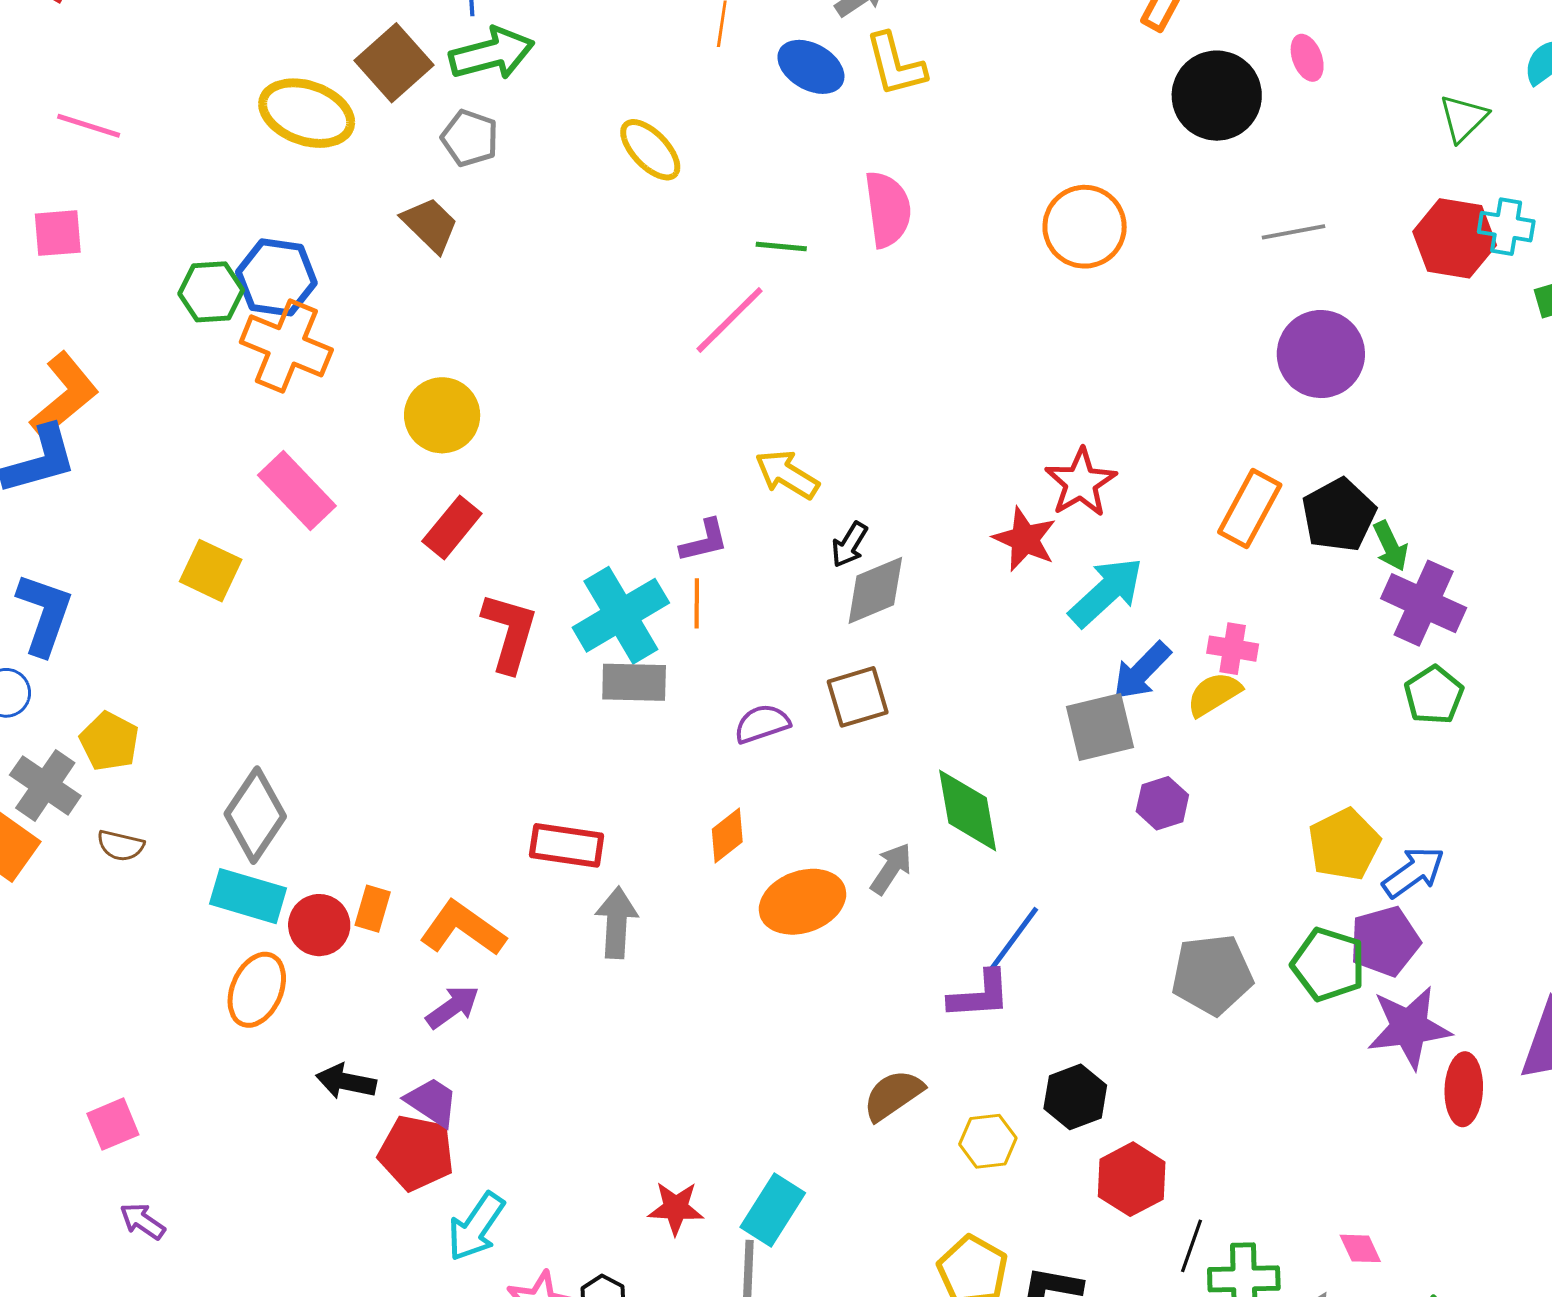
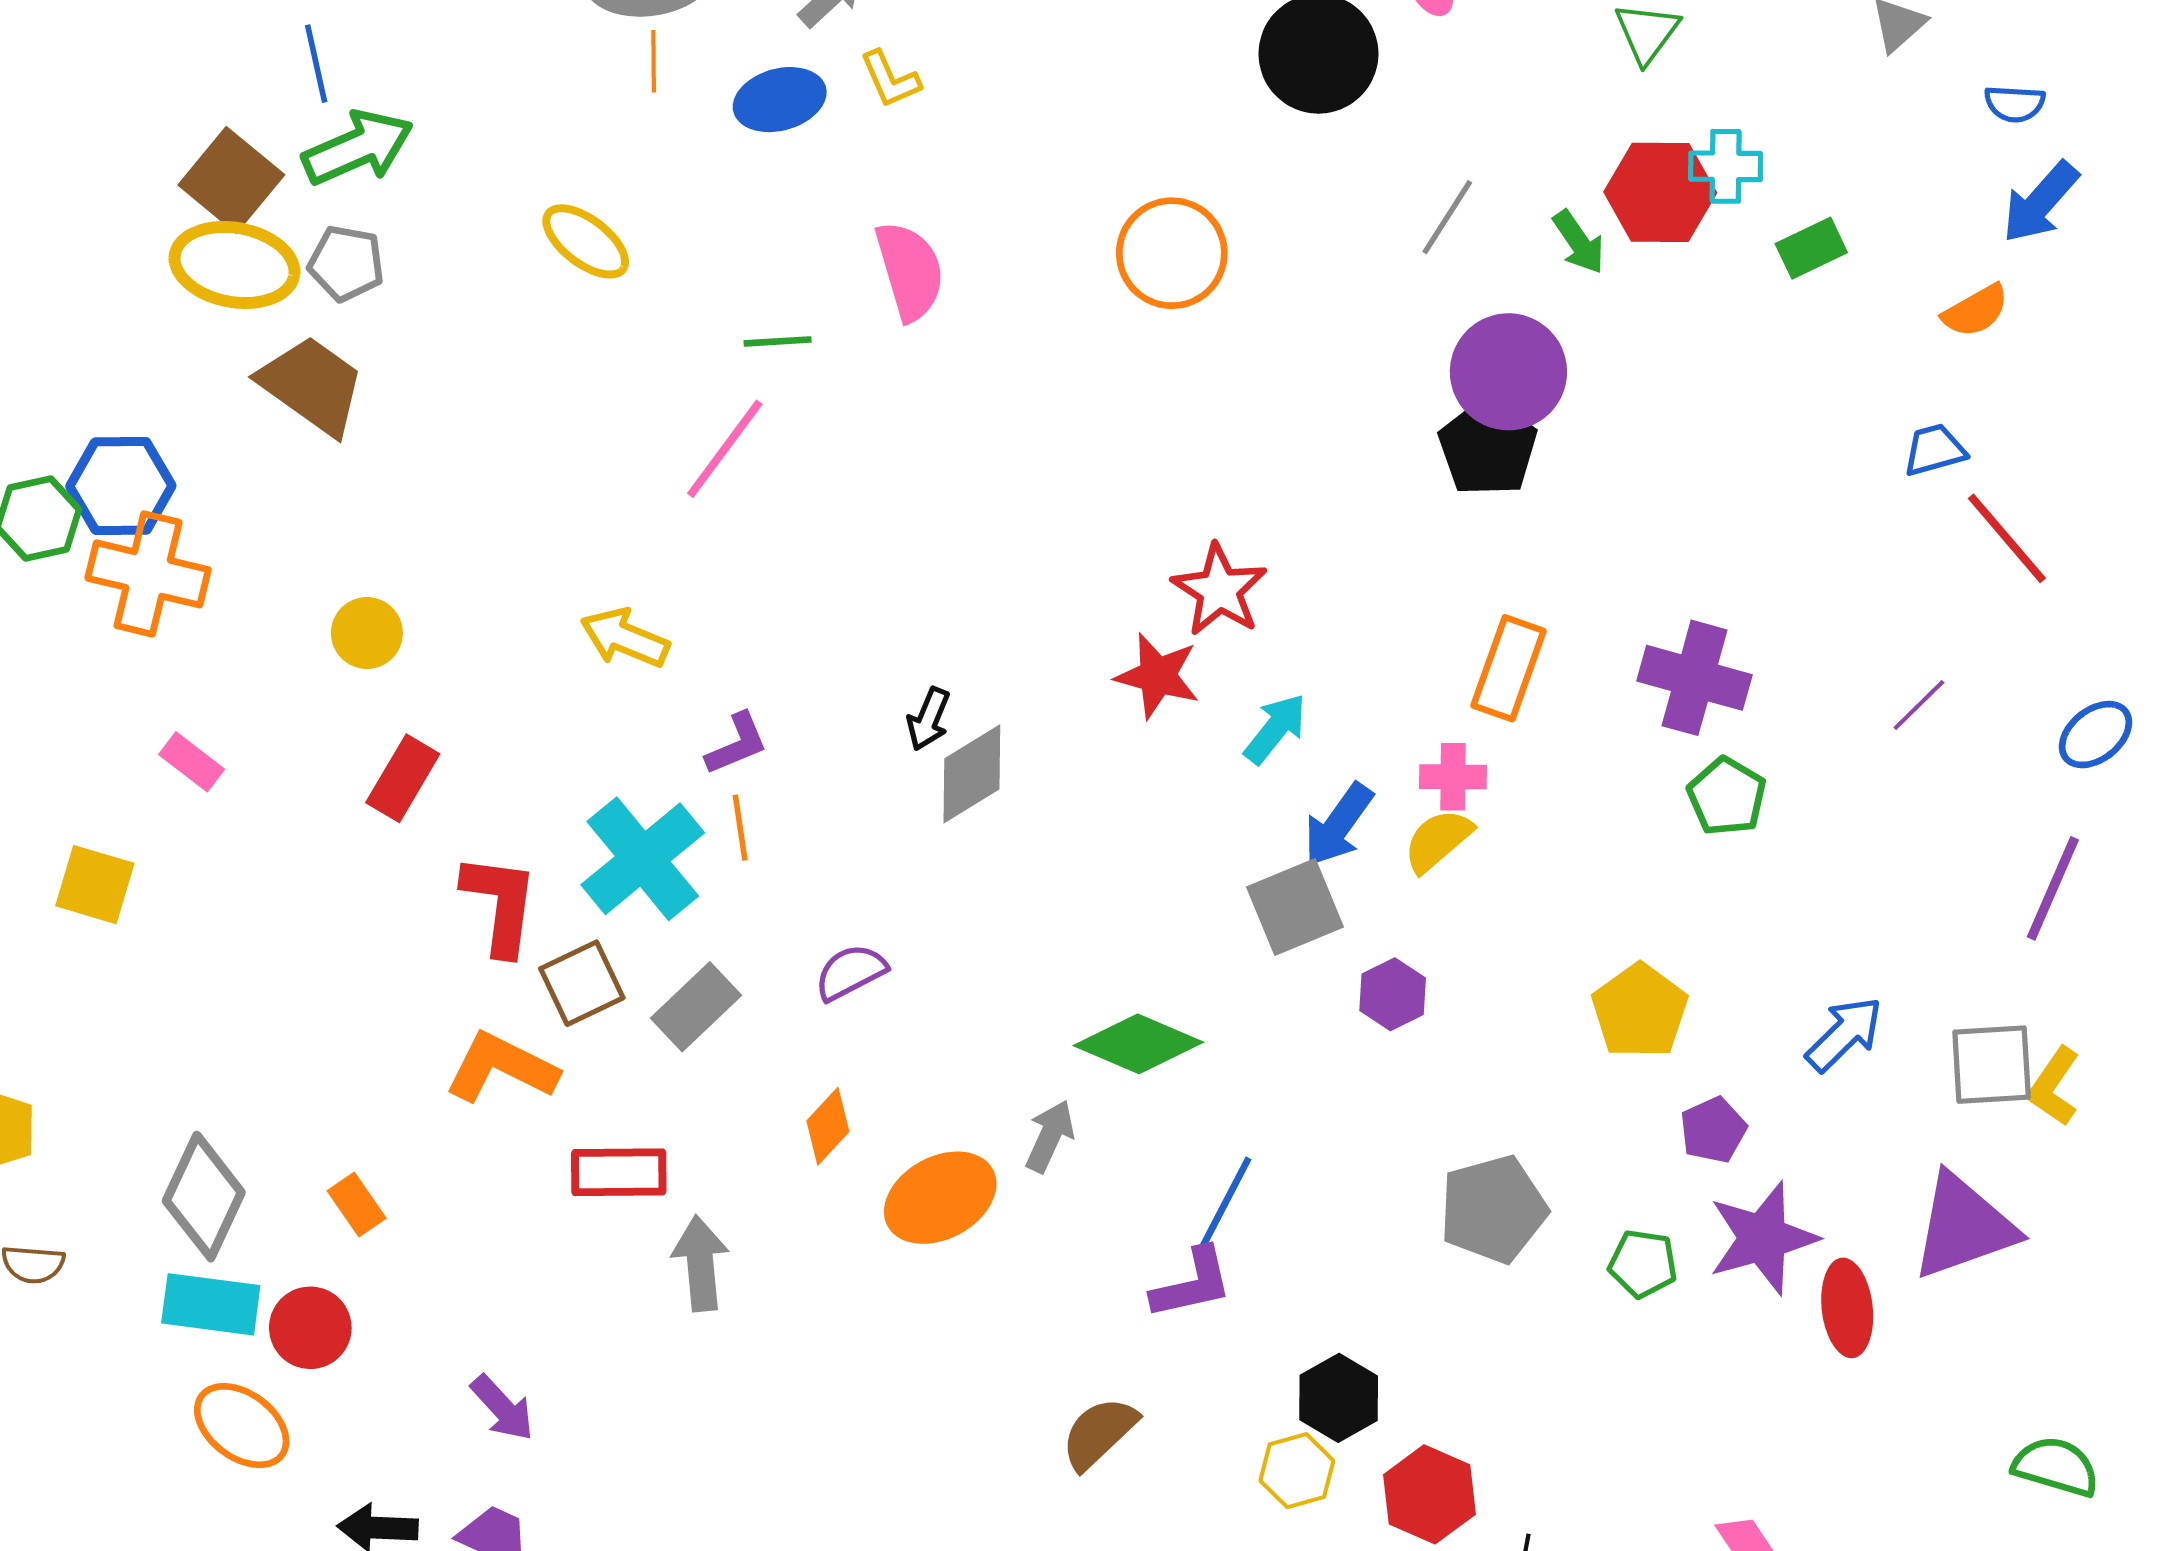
yellow L-shape: (895, 65) -> (890, 79), size x0.7
blue ellipse: (811, 67) -> (780, 100), turned -36
yellow ellipse: (307, 113) -> (235, 265), moved
brown trapezoid: (430, 225) -> (312, 385), size x1.4
gray line: (1293, 232) -> (1447, 217), turned -38
yellow circle: (442, 415) -> (367, 633), size x0.7
yellow arrow: (787, 474) -> (625, 638), moved
pink rectangle: (297, 491) -> (192, 762), size x0.6
orange rectangle: (1250, 508) -> (1509, 668), moved
black pentagon: (1339, 515) -> (1488, 447), moved
green arrow: (1390, 546) -> (1579, 242), moved
cyan arrow: (1106, 592) -> (1275, 729), size x0.7
gray rectangle: (634, 682) -> (696, 1007), moved, turned -36
brown square: (858, 697) -> (582, 983), moved
green diamond: (968, 810) -> (1138, 1044), turned -48
blue arrow: (1414, 872) -> (1844, 1034), moved
orange rectangle: (373, 909) -> (357, 1205), moved, turned -42
orange L-shape: (463, 929) -> (501, 1068), moved
purple pentagon: (1385, 941) -> (1713, 1130), size x0.7
green pentagon: (1328, 964) -> (1643, 1264), moved, size x0.7
orange ellipse: (257, 990) -> (242, 1426), turned -68
purple arrow: (453, 1007) -> (502, 1408), turned 92
yellow hexagon: (988, 1141) -> (1297, 1471), moved

